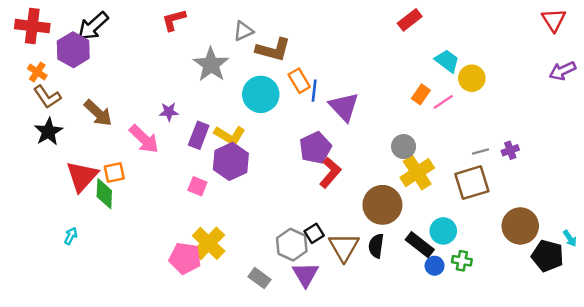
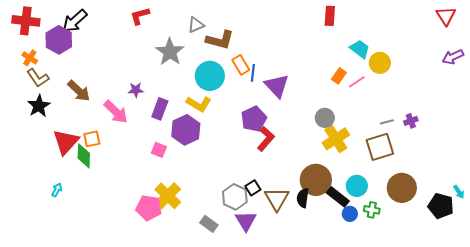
red rectangle: (410, 20) -> (330, 16), turned -48
yellow L-shape: (230, 135) -> (199, 104), moved
brown circle: (382, 205) -> (316, 180), moved
brown circle: (520, 226) -> (402, 188), moved

